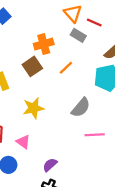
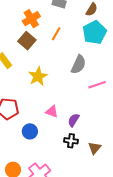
pink triangle: (23, 142) -> (52, 112), moved
purple semicircle: (50, 165) -> (74, 120), moved

